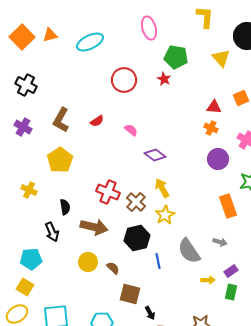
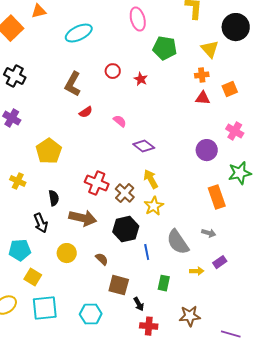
orange triangle: (50, 35) -> (39, 11), moved
red star: (164, 79) -> (141, 79), moved
red circle: (124, 80) -> (113, 71), size x0.6
brown L-shape: (61, 120) -> (73, 84), moved
orange cross: (211, 128) -> (202, 75), moved, turned -32
yellow circle: (88, 262) -> (67, 253), moved
yellow square: (25, 287) -> (33, 277), moved
green rectangle: (231, 292) -> (164, 283), moved

